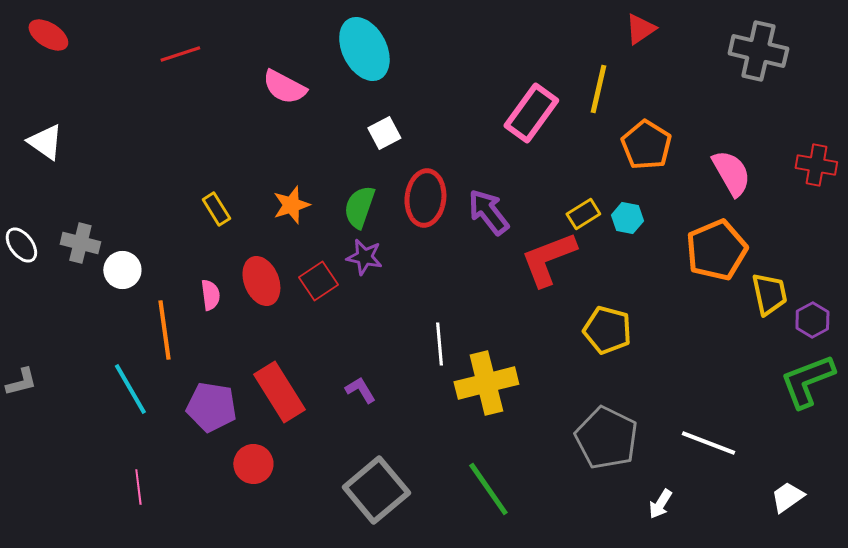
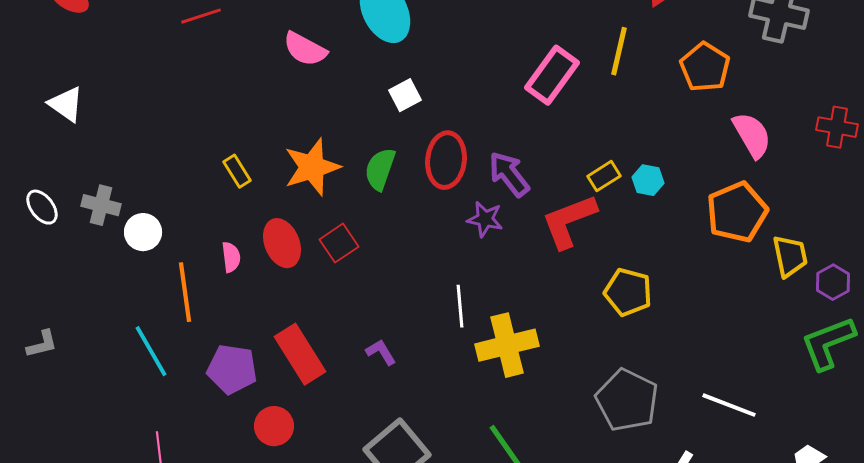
orange pentagon: (646, 145) -> (705, 67), moved
orange star: (291, 205) -> (312, 167), size x1.5
purple star: (364, 257) -> (485, 219), moved

